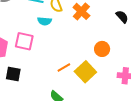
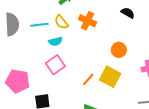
pink square: (24, 41) -> (55, 65), moved, turned -30

